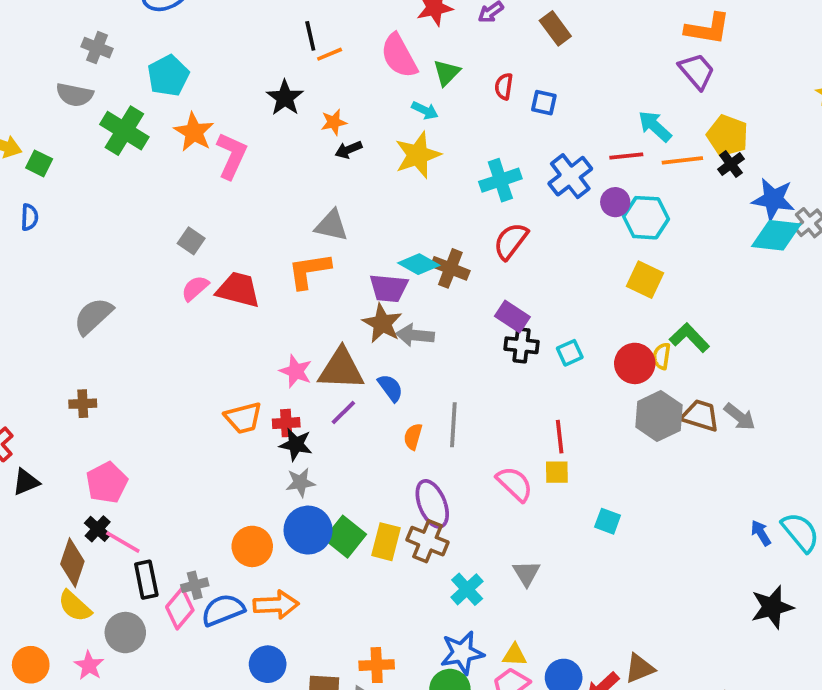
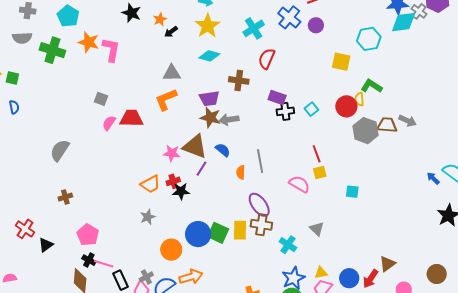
cyan hexagon: (646, 218) -> (369, 39), moved
cyan diamond: (419, 264) -> (209, 56), moved
brown triangle: (341, 369) -> (195, 146), turned 32
gray star: (300, 482) -> (148, 217), moved

